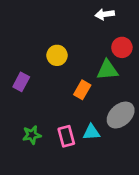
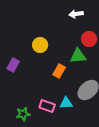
green star: (32, 135) -> (23, 114), moved
pink rectangle: (66, 136) -> (47, 106), turned -56

